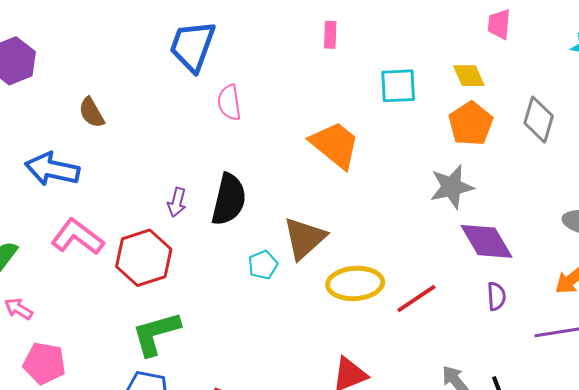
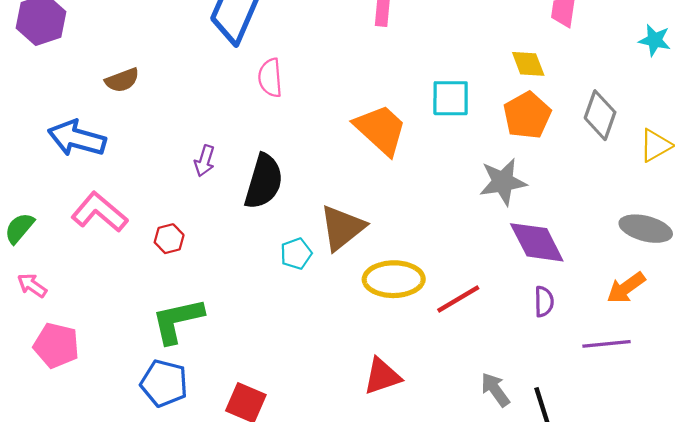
cyan square: (398, 86) -> (451, 98), moved
brown semicircle: (91, 113) -> (122, 80), turned -84
purple arrow: (177, 202) -> (205, 161), moved
red hexagon: (144, 258) -> (169, 239), size x0.5

